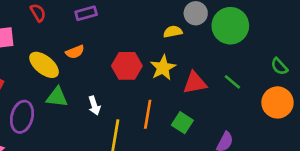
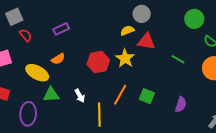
green circle: (230, 26) -> (194, 19), moved, size x0.7
red triangle: (195, 83) -> (146, 41), moved, turned 30
orange line: (148, 114) -> (120, 95), turned 30

